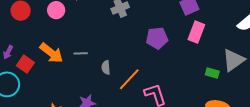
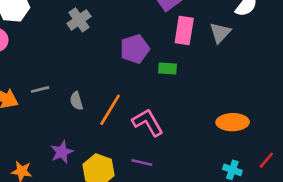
gray triangle: (234, 60) -> (220, 33), moved, size x0.7
green rectangle: (212, 73) -> (168, 68), moved

